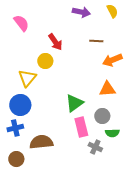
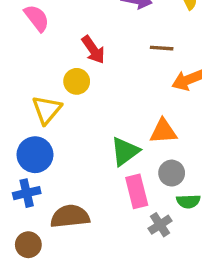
orange triangle: (107, 89) -> (163, 131), moved
gray cross: (95, 147) -> (160, 225), turned 32

